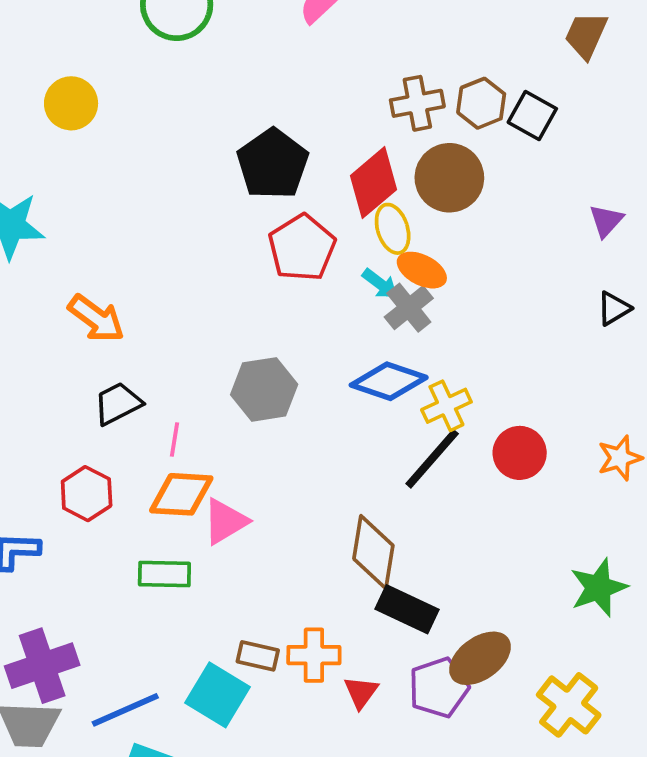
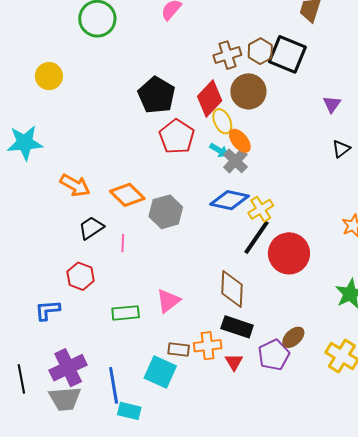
black square: (532, 116) -> (287, 54), size x1.5
orange ellipse: (422, 270) -> (240, 141), turned 30
red circle: (520, 453) -> (289, 253), moved, size x1.5
orange diamond: (181, 494) -> (127, 195), moved, turned 48
pink triangle: (225, 521) -> (168, 301), moved
black rectangle: (407, 609) -> (237, 327), moved
brown ellipse: (480, 658) -> (293, 337), size x0.7
blue line: (125, 710) -> (114, 385), turned -69

